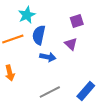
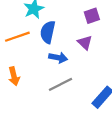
gray line: (50, 92) -> (60, 84), moved

